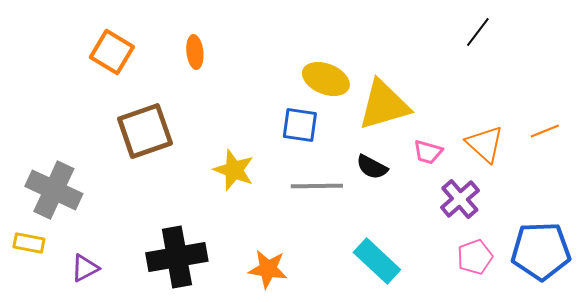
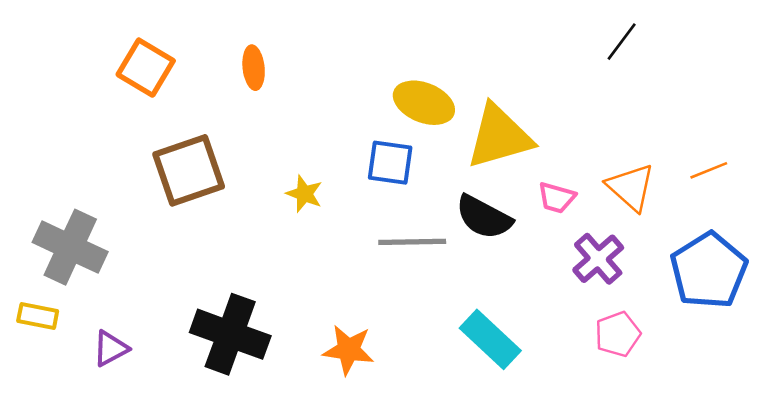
black semicircle: (372, 167) -> (484, 217), size x1.4
yellow star: (234, 170) -> (304, 194), moved, size x0.7
blue pentagon: (541, 251) -> (709, 270), moved, turned -30
black cross: (177, 257) -> (230, 334), turned 30

